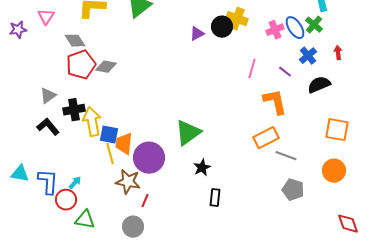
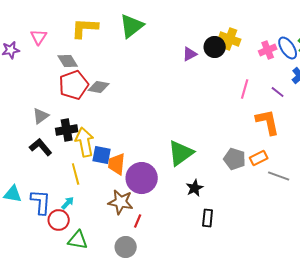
orange rectangle: (266, 138) -> (259, 158), size x0.7
yellow line: (110, 154) -> (76, 174), moved
gray pentagon: (293, 190) -> (235, 159), moved

